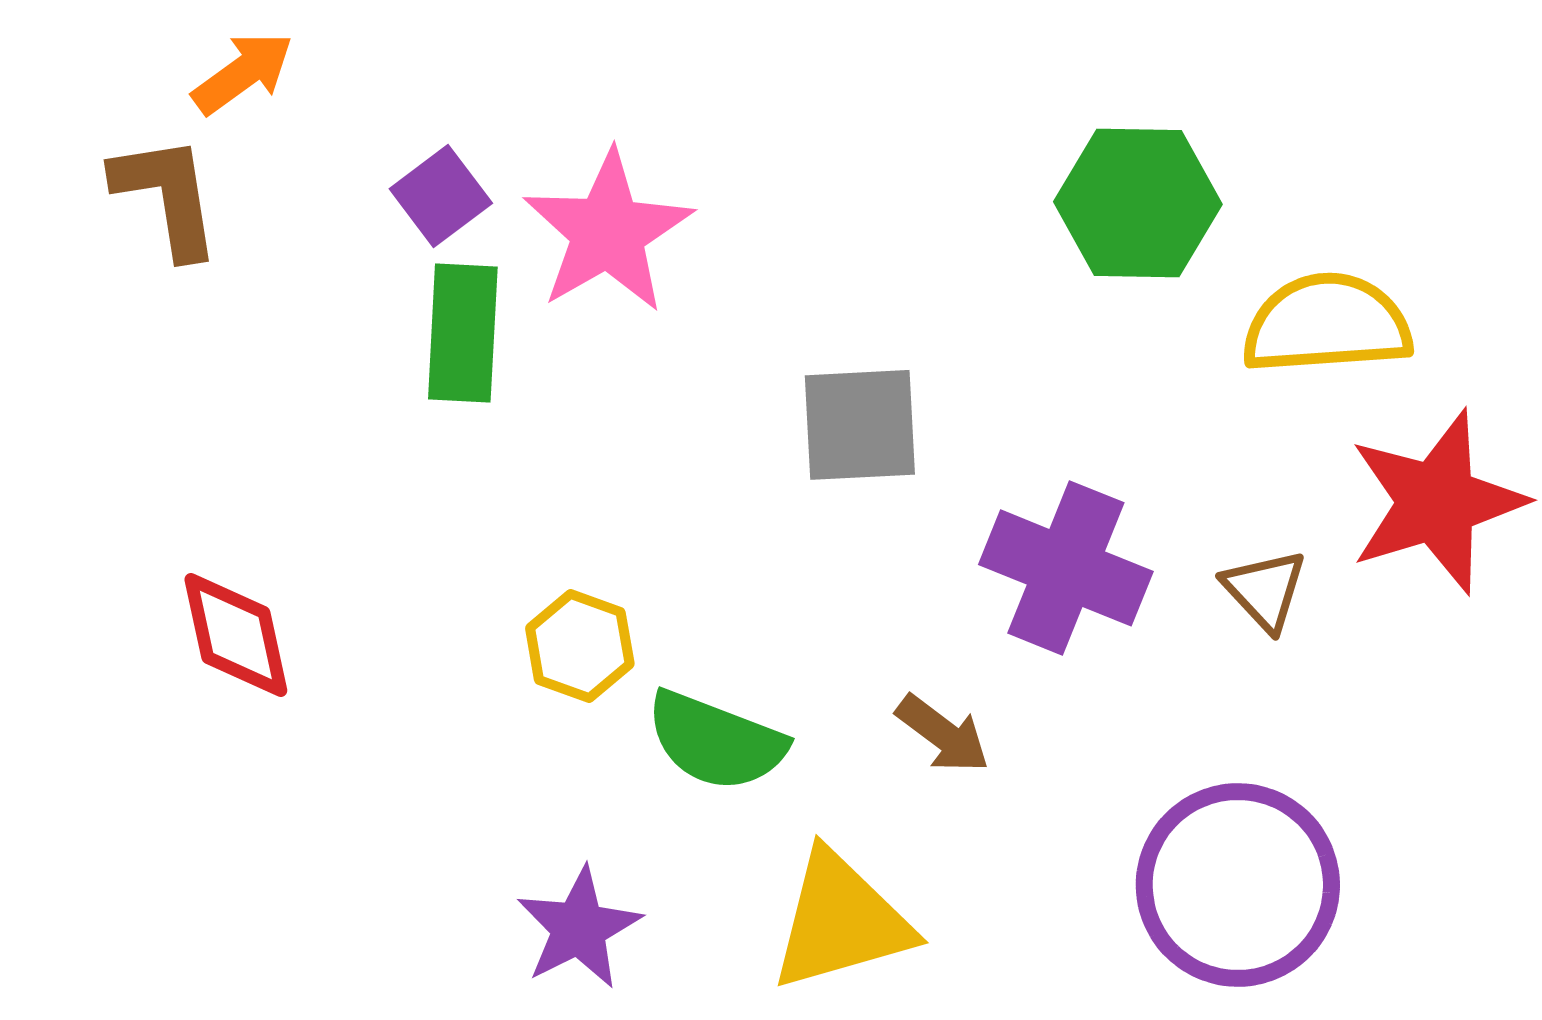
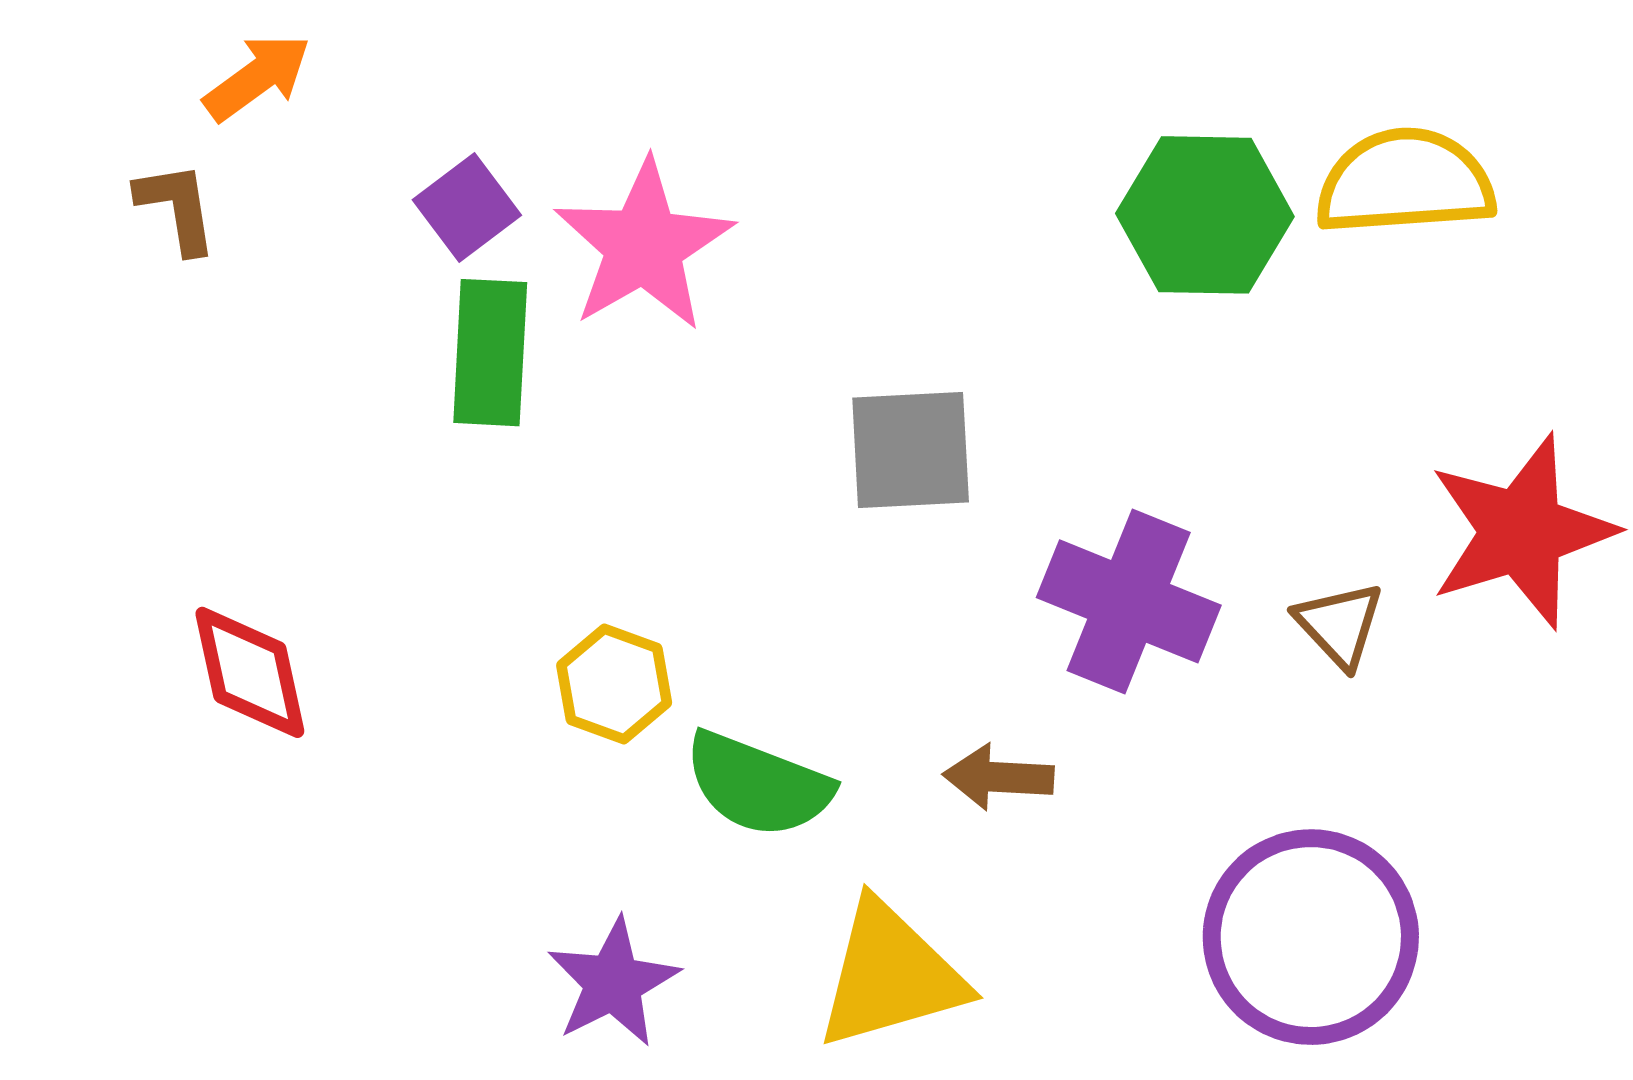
brown L-shape: (167, 196) -> (177, 208), size x0.7
yellow semicircle: (1327, 324) -> (1405, 182), moved
brown arrow: (943, 734) -> (998, 777), turned 146

